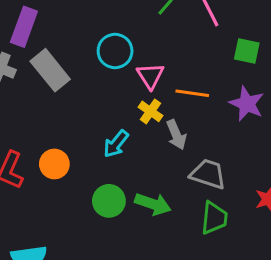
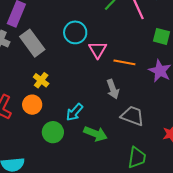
yellow cross: (150, 111) -> (41, 80), moved
cyan arrow: (116, 144) -> (74, 112), moved
green circle: (109, 201) -> (53, 132), moved
green trapezoid: (214, 218) -> (137, 158), moved

